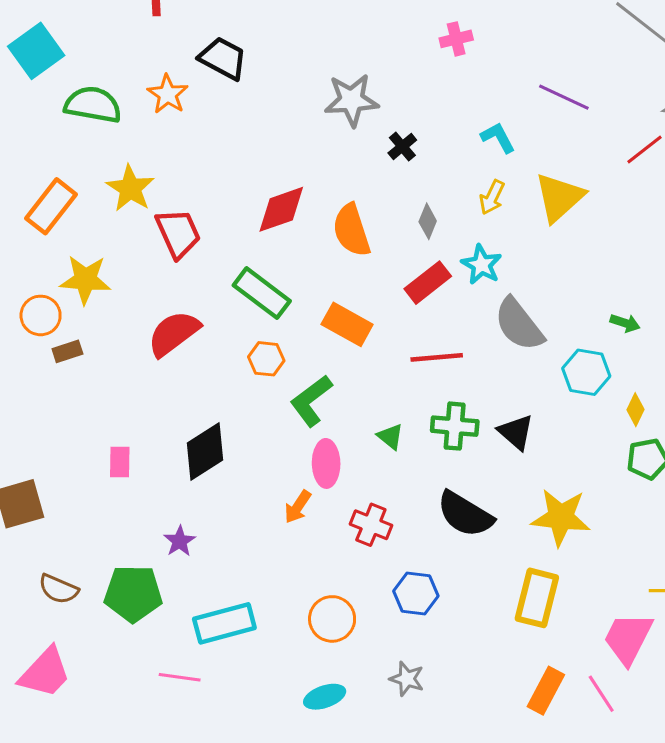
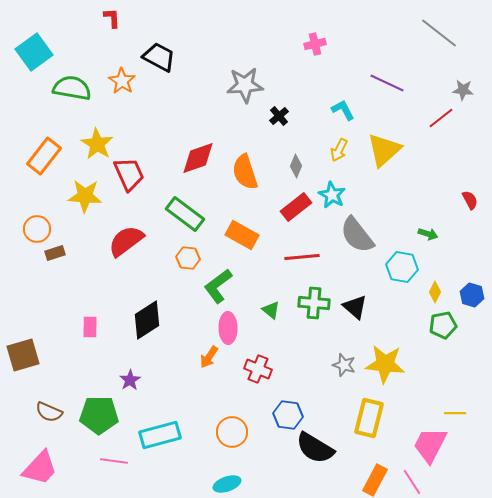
yellow star: (85, 280) -> (85, 196), moved
black semicircle: (465, 514) -> (315, 448), moved
pink line: (180, 677) -> (114, 461), moved
gray star: (407, 679) -> (344, 365), moved

